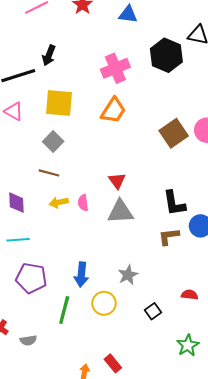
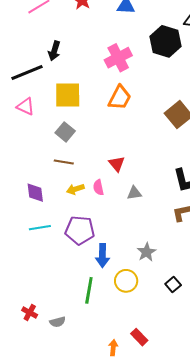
red triangle: (117, 181) -> (117, 164), moved
gray triangle: (120, 212) -> (134, 193), size x0.6
purple pentagon: (31, 278) -> (80, 230), moved

